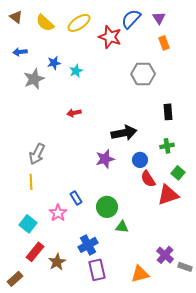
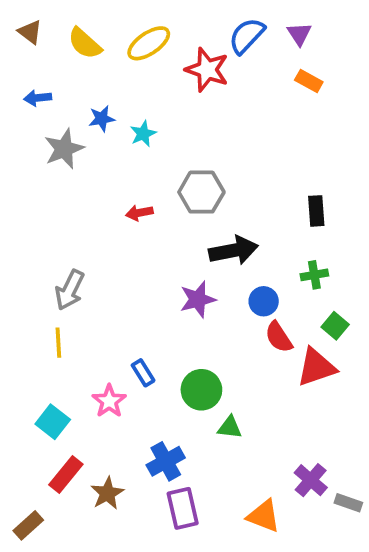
orange rectangle: (164, 43) -> (309, 81), turned -40
gray hexagon: (143, 74) -> (201, 192), moved
orange triangle: (140, 274) -> (264, 516), turned 36

